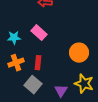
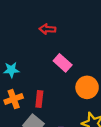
pink rectangle: (39, 33) -> (63, 63), moved

